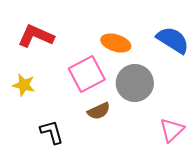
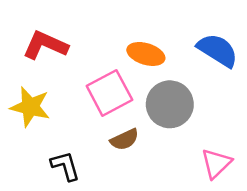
yellow star: (24, 85) -> (30, 107), size x1.4

